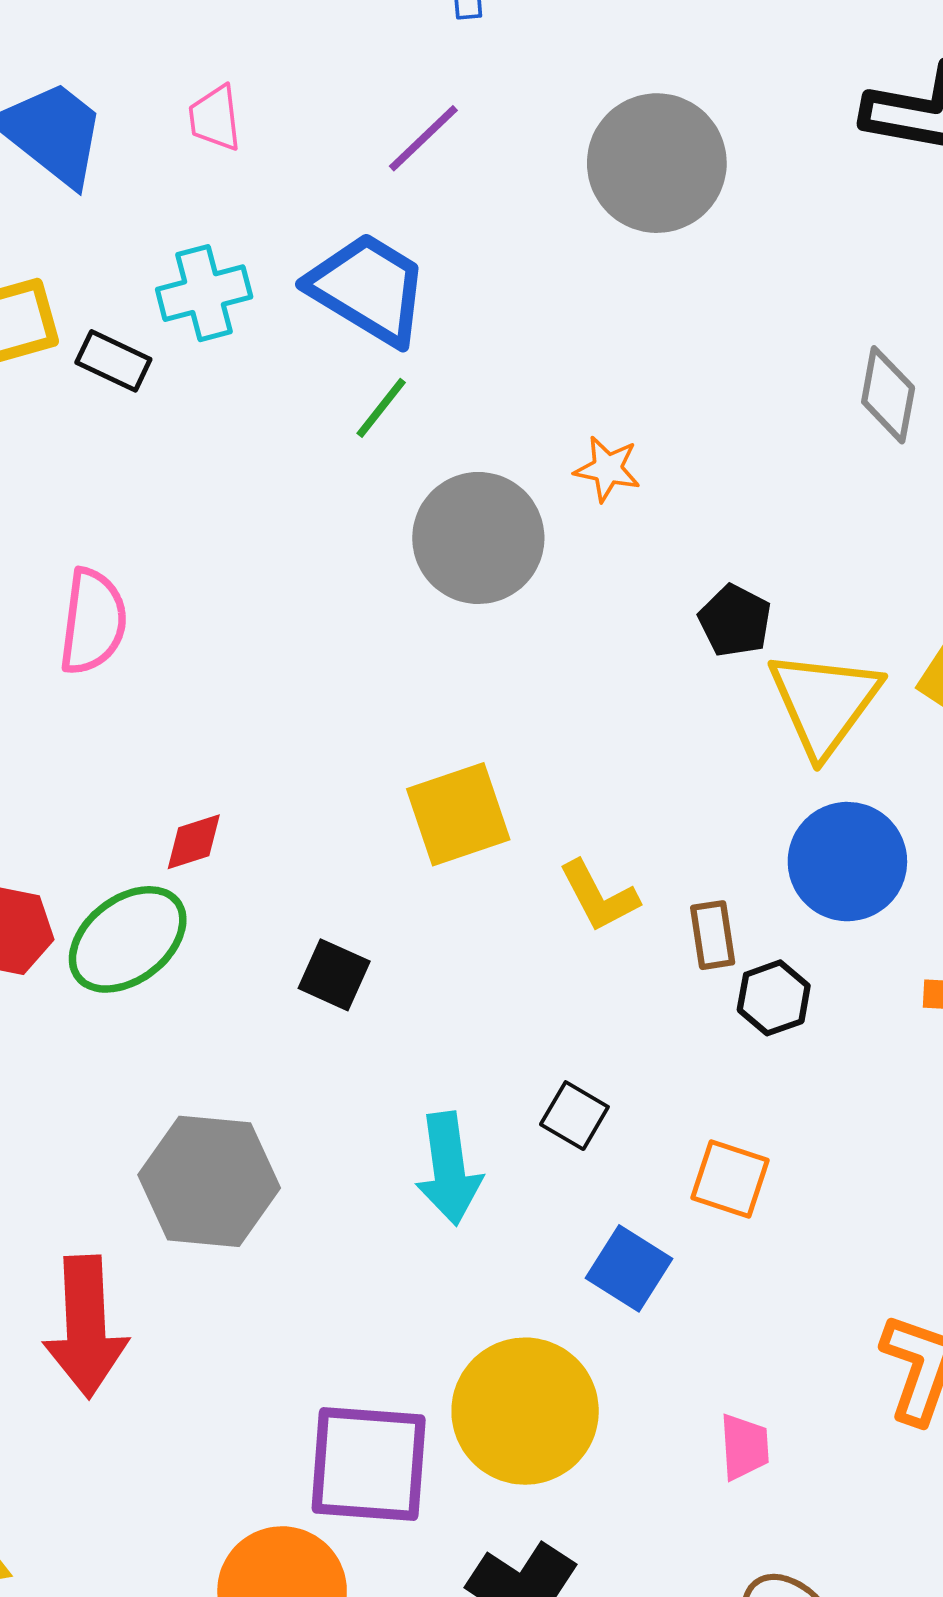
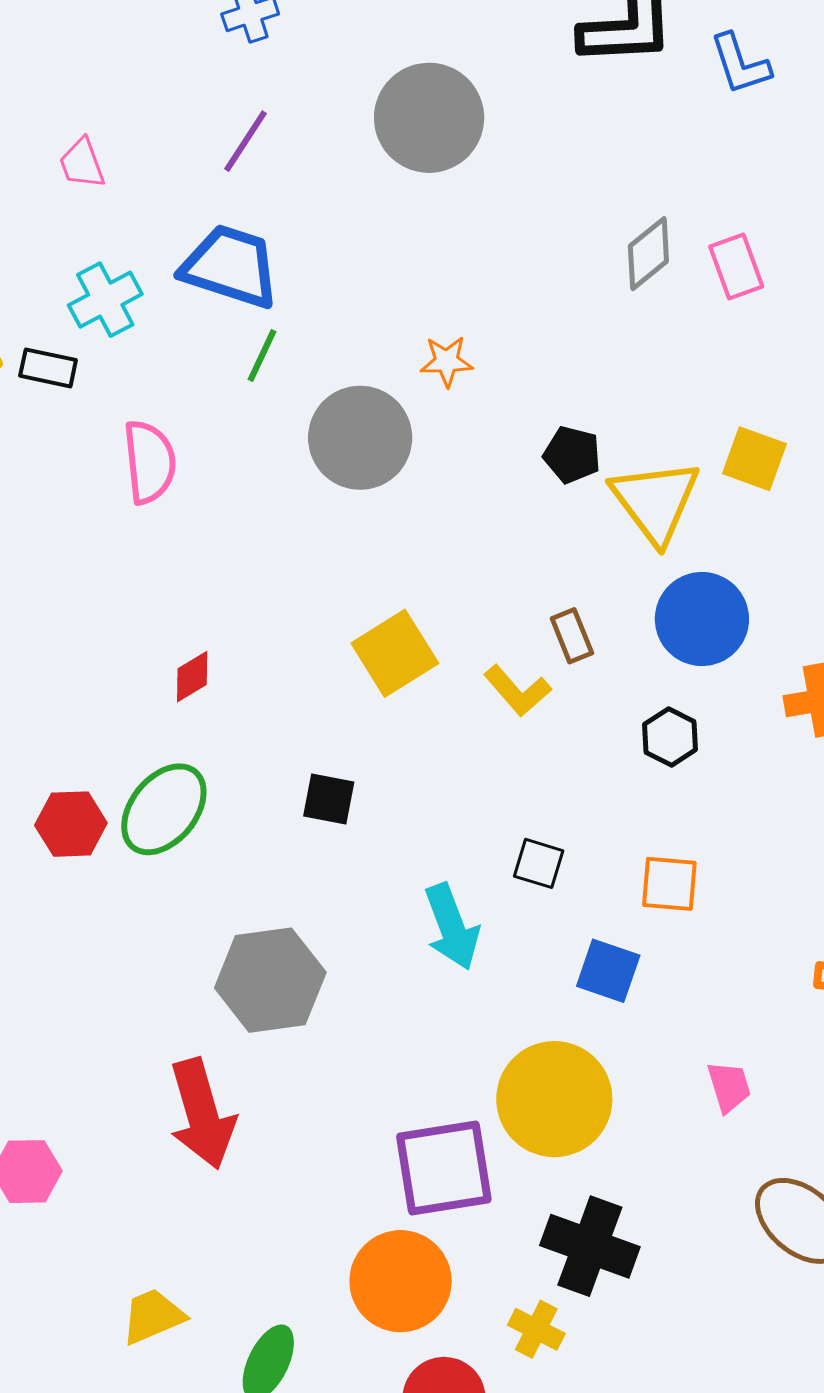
gray diamond: (888, 395) -> (648, 254), turned 54
pink semicircle: (93, 622) -> (149, 462), moved
red diamond: (194, 842) -> (192, 677), moved
brown rectangle: (713, 935) -> (572, 636), moved

